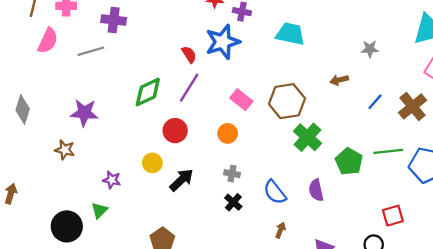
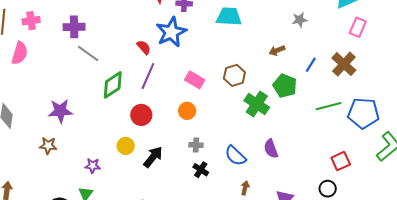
gray line: (91, 51) -> (88, 54), moved, turned 60
brown hexagon: (287, 101) -> (234, 75), size x0.7
green pentagon: (349, 161) -> (285, 86), moved

